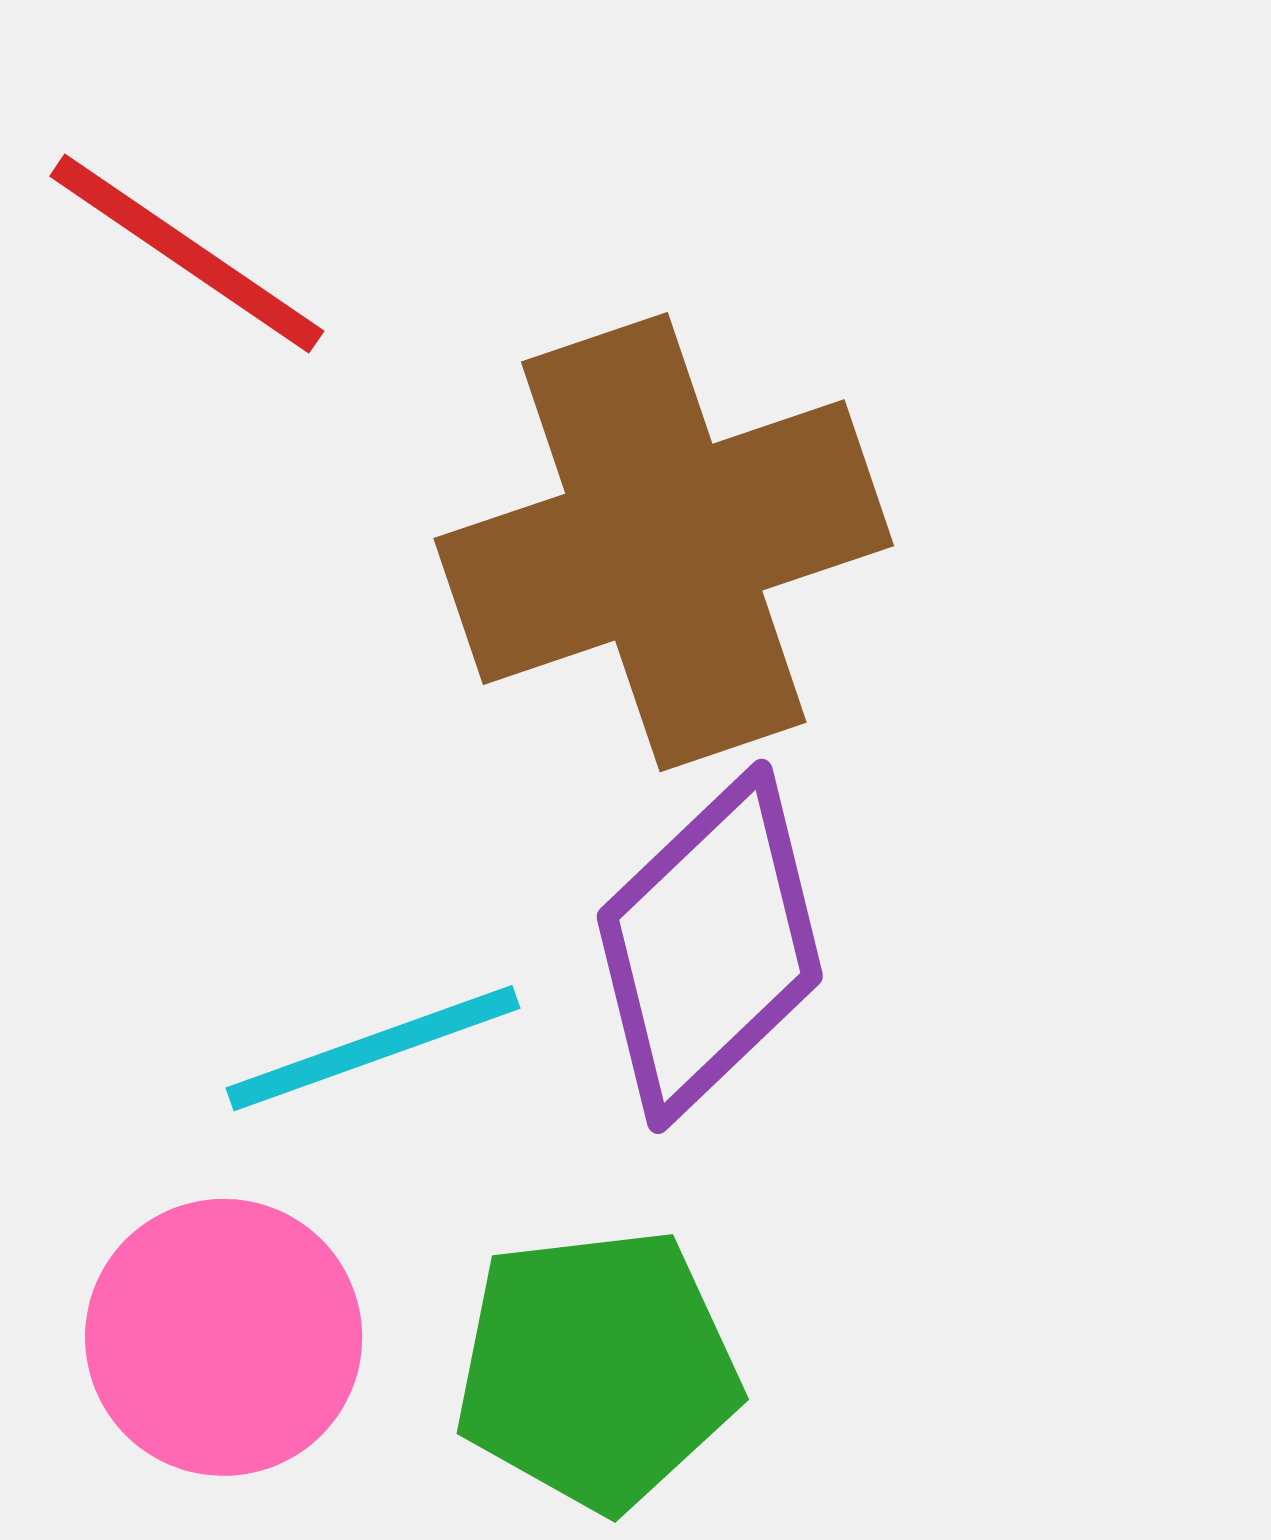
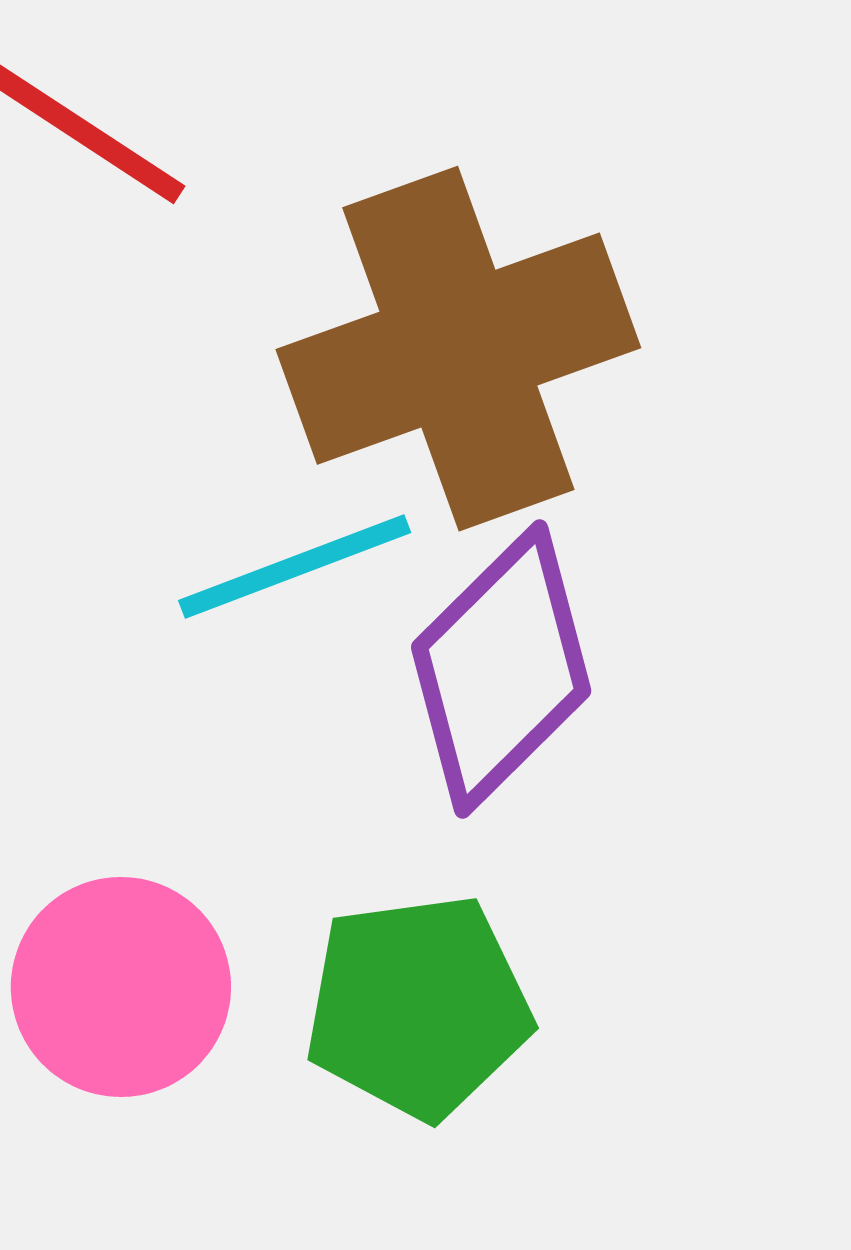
cyan line: (373, 1048) -> (295, 566), moved

